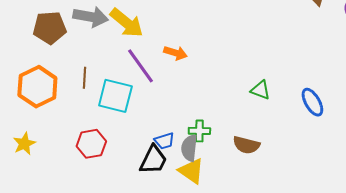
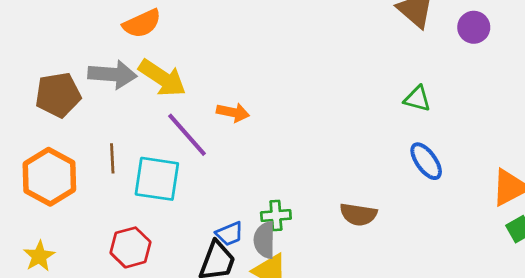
green triangle: (260, 90) -> (417, 99), moved
brown semicircle: (246, 145) -> (358, 214), moved

